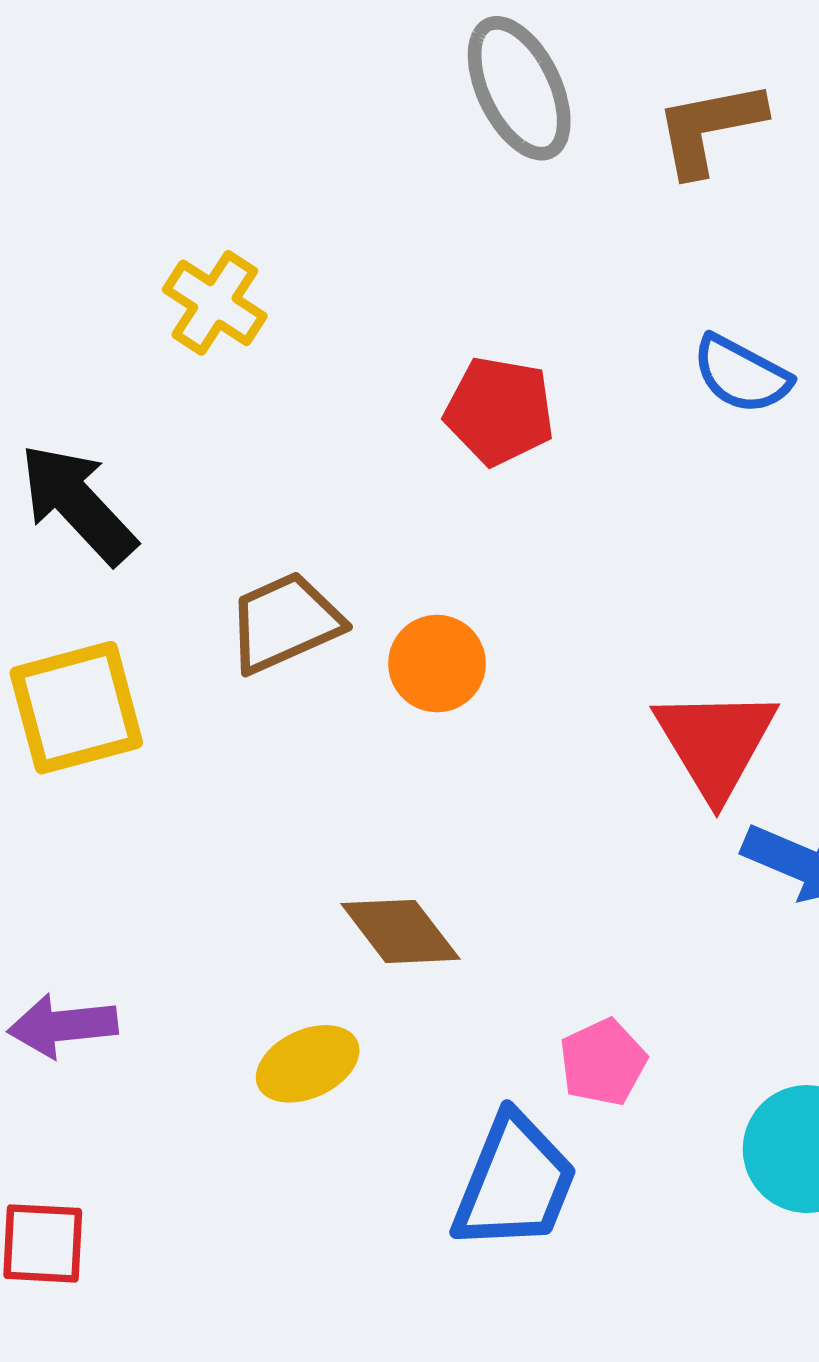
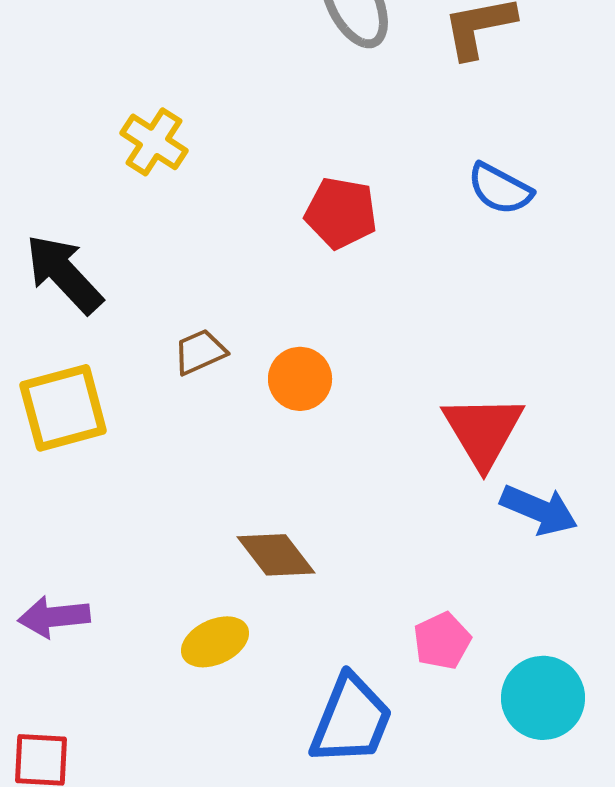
brown trapezoid: (285, 622) -> (200, 352), size x0.7
pink pentagon: (603, 1062) -> (442, 641), moved

